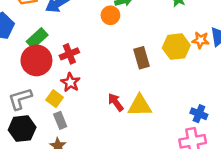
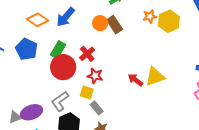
orange circle: (110, 15) -> (100, 23), moved
orange star: (201, 40) -> (150, 17), moved
brown rectangle: (141, 58) -> (115, 25), moved

